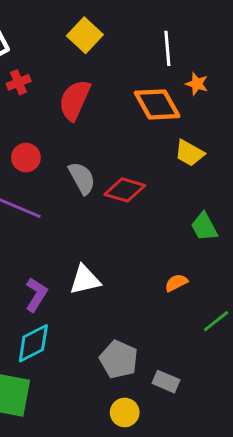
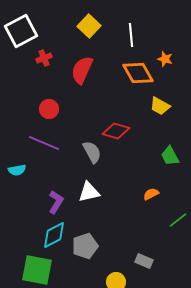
white line: (167, 48) -> (131, 35), moved
gray semicircle: (82, 178) -> (92, 152), moved
gray pentagon: (119, 359) -> (85, 246), moved, turned 30

